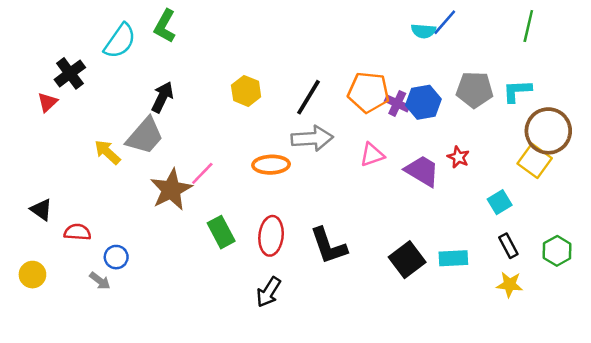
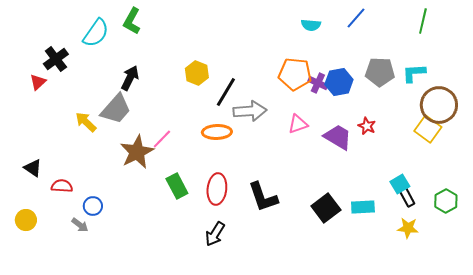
cyan semicircle: (423, 31) -> (311, 25), moved
black line: (309, 97) -> (226, 92), moved
cyan square: (500, 202) -> (400, 184), moved

